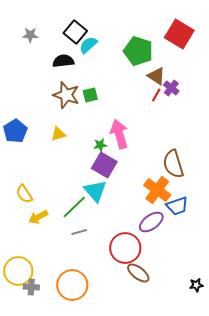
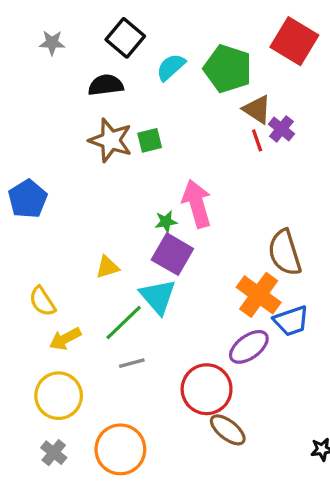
cyan semicircle: (88, 45) -> (171, 67), moved
red line: (156, 95) -> (257, 140), turned -48
yellow triangle: (58, 134) -> (107, 267), moved
yellow circle: (18, 271) -> (59, 396), moved
gray cross: (31, 287) -> (54, 453), turned 35

